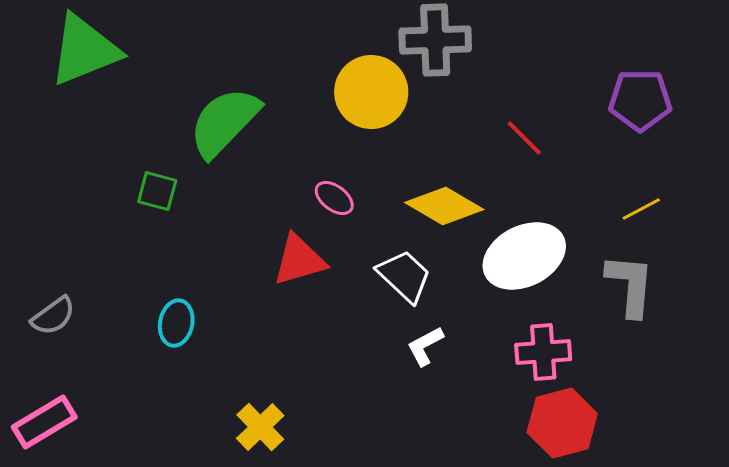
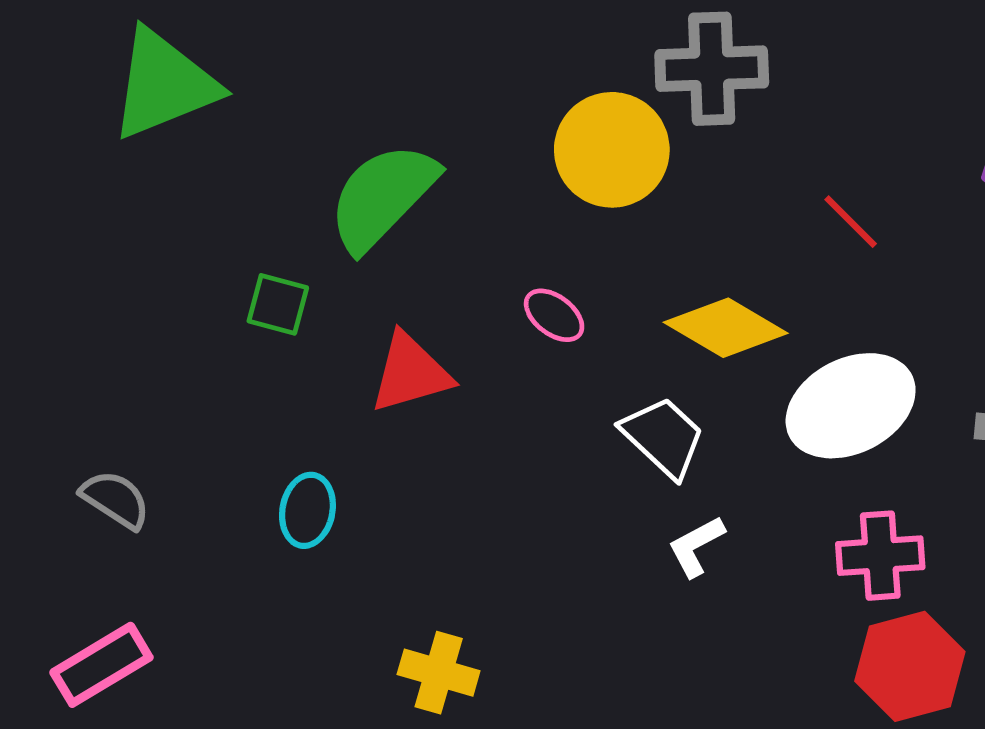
red triangle: (299, 260) -> (410, 373), moved
gray semicircle: (53, 316) -> (115, 499), turned -111
yellow cross: (260, 427) -> (439, 673), turned -30

